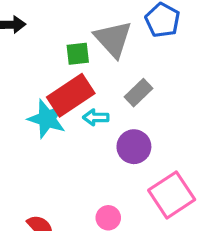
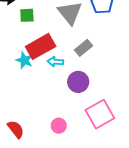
green square: (78, 54) -> (27, 15), moved
cyan star: (47, 119) -> (24, 60), size x0.7

